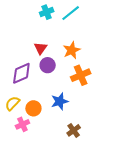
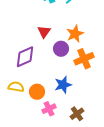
purple circle: (48, 65) -> (61, 49), moved
yellow semicircle: (12, 103) -> (16, 87), turned 56
pink cross: (22, 124) -> (49, 109), moved

